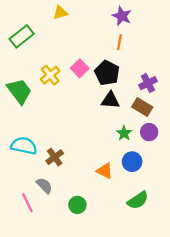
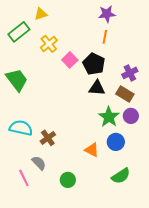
yellow triangle: (60, 13) -> (41, 14), moved
purple star: (122, 16) -> (107, 14), turned -30
yellow cross: (50, 75) -> (49, 44), moved
green star: (124, 133) -> (109, 117), size x1.5

